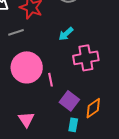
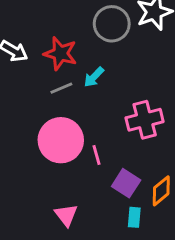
gray line: (16, 32) -> (61, 88), moved
cyan arrow: (66, 34) -> (94, 77), moved

